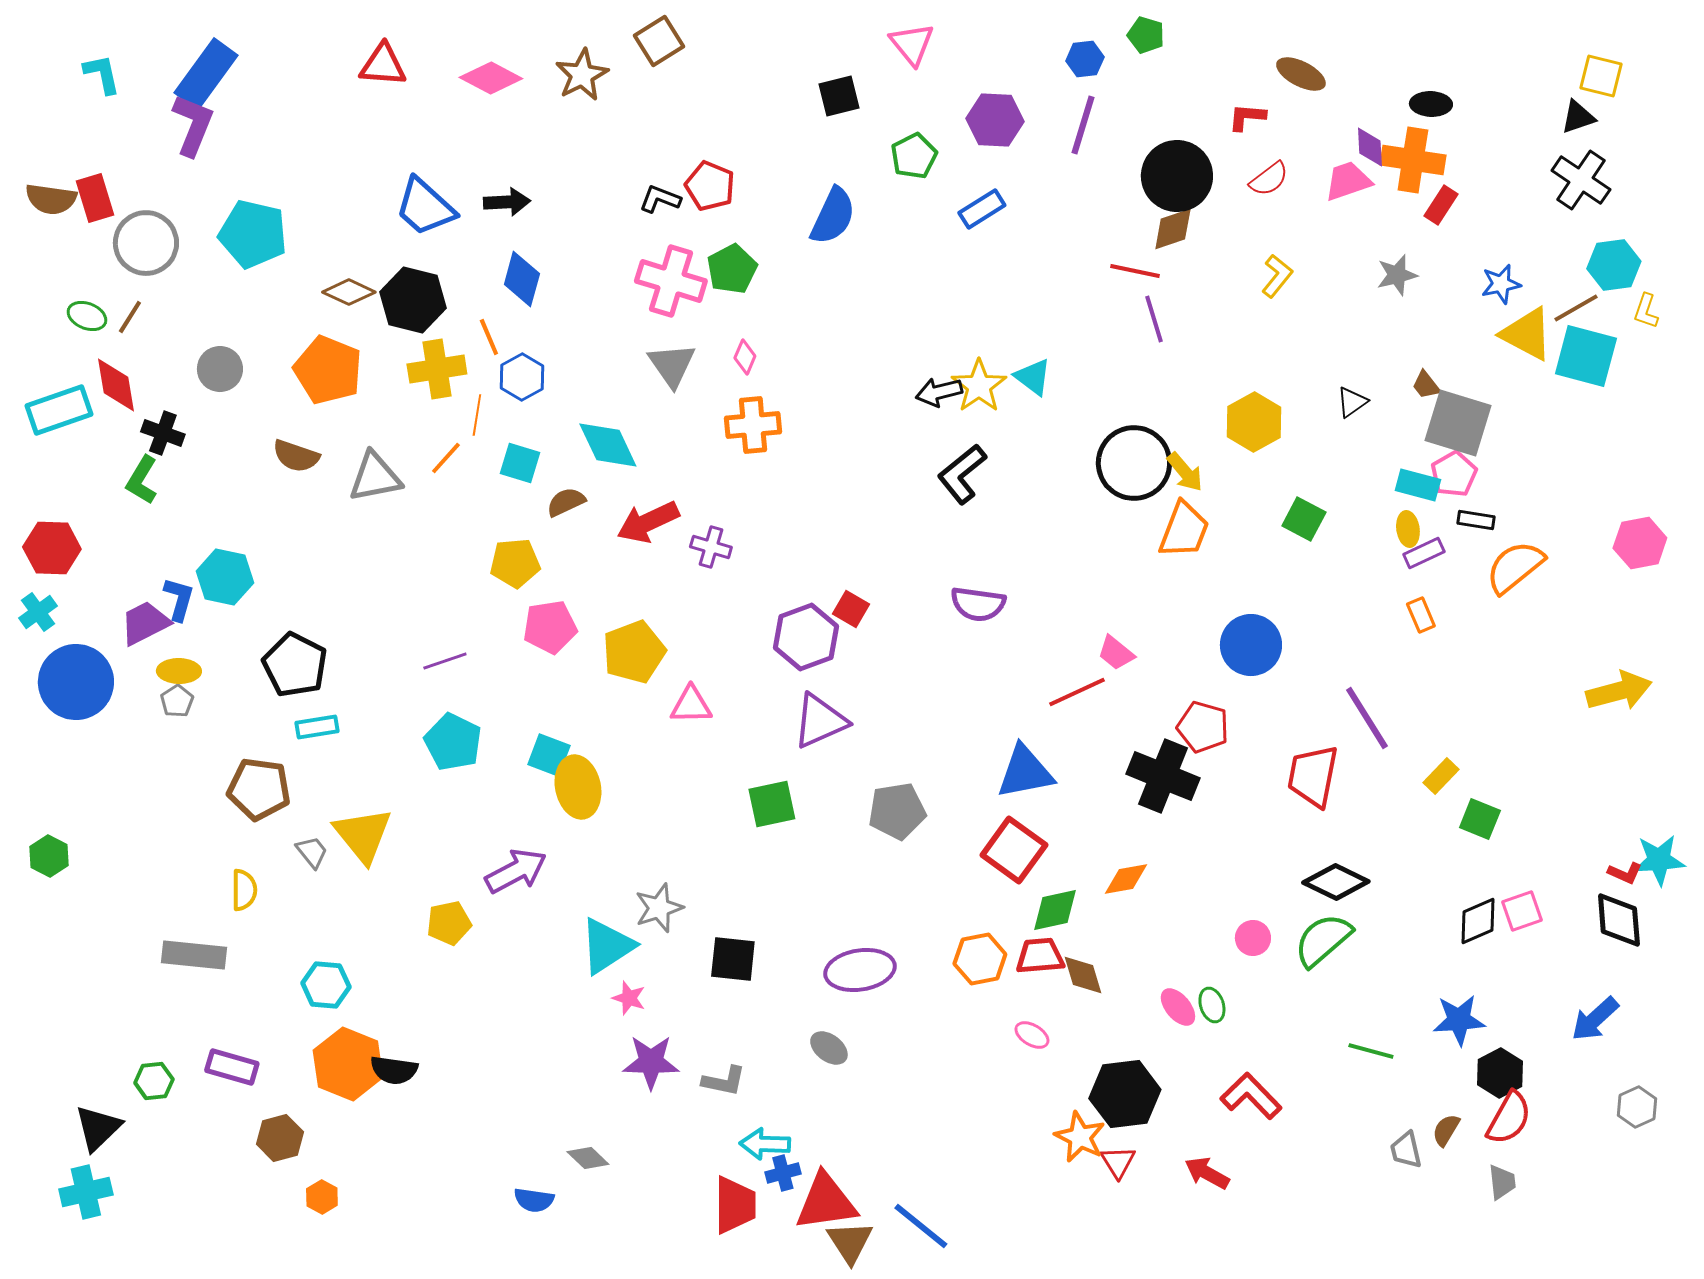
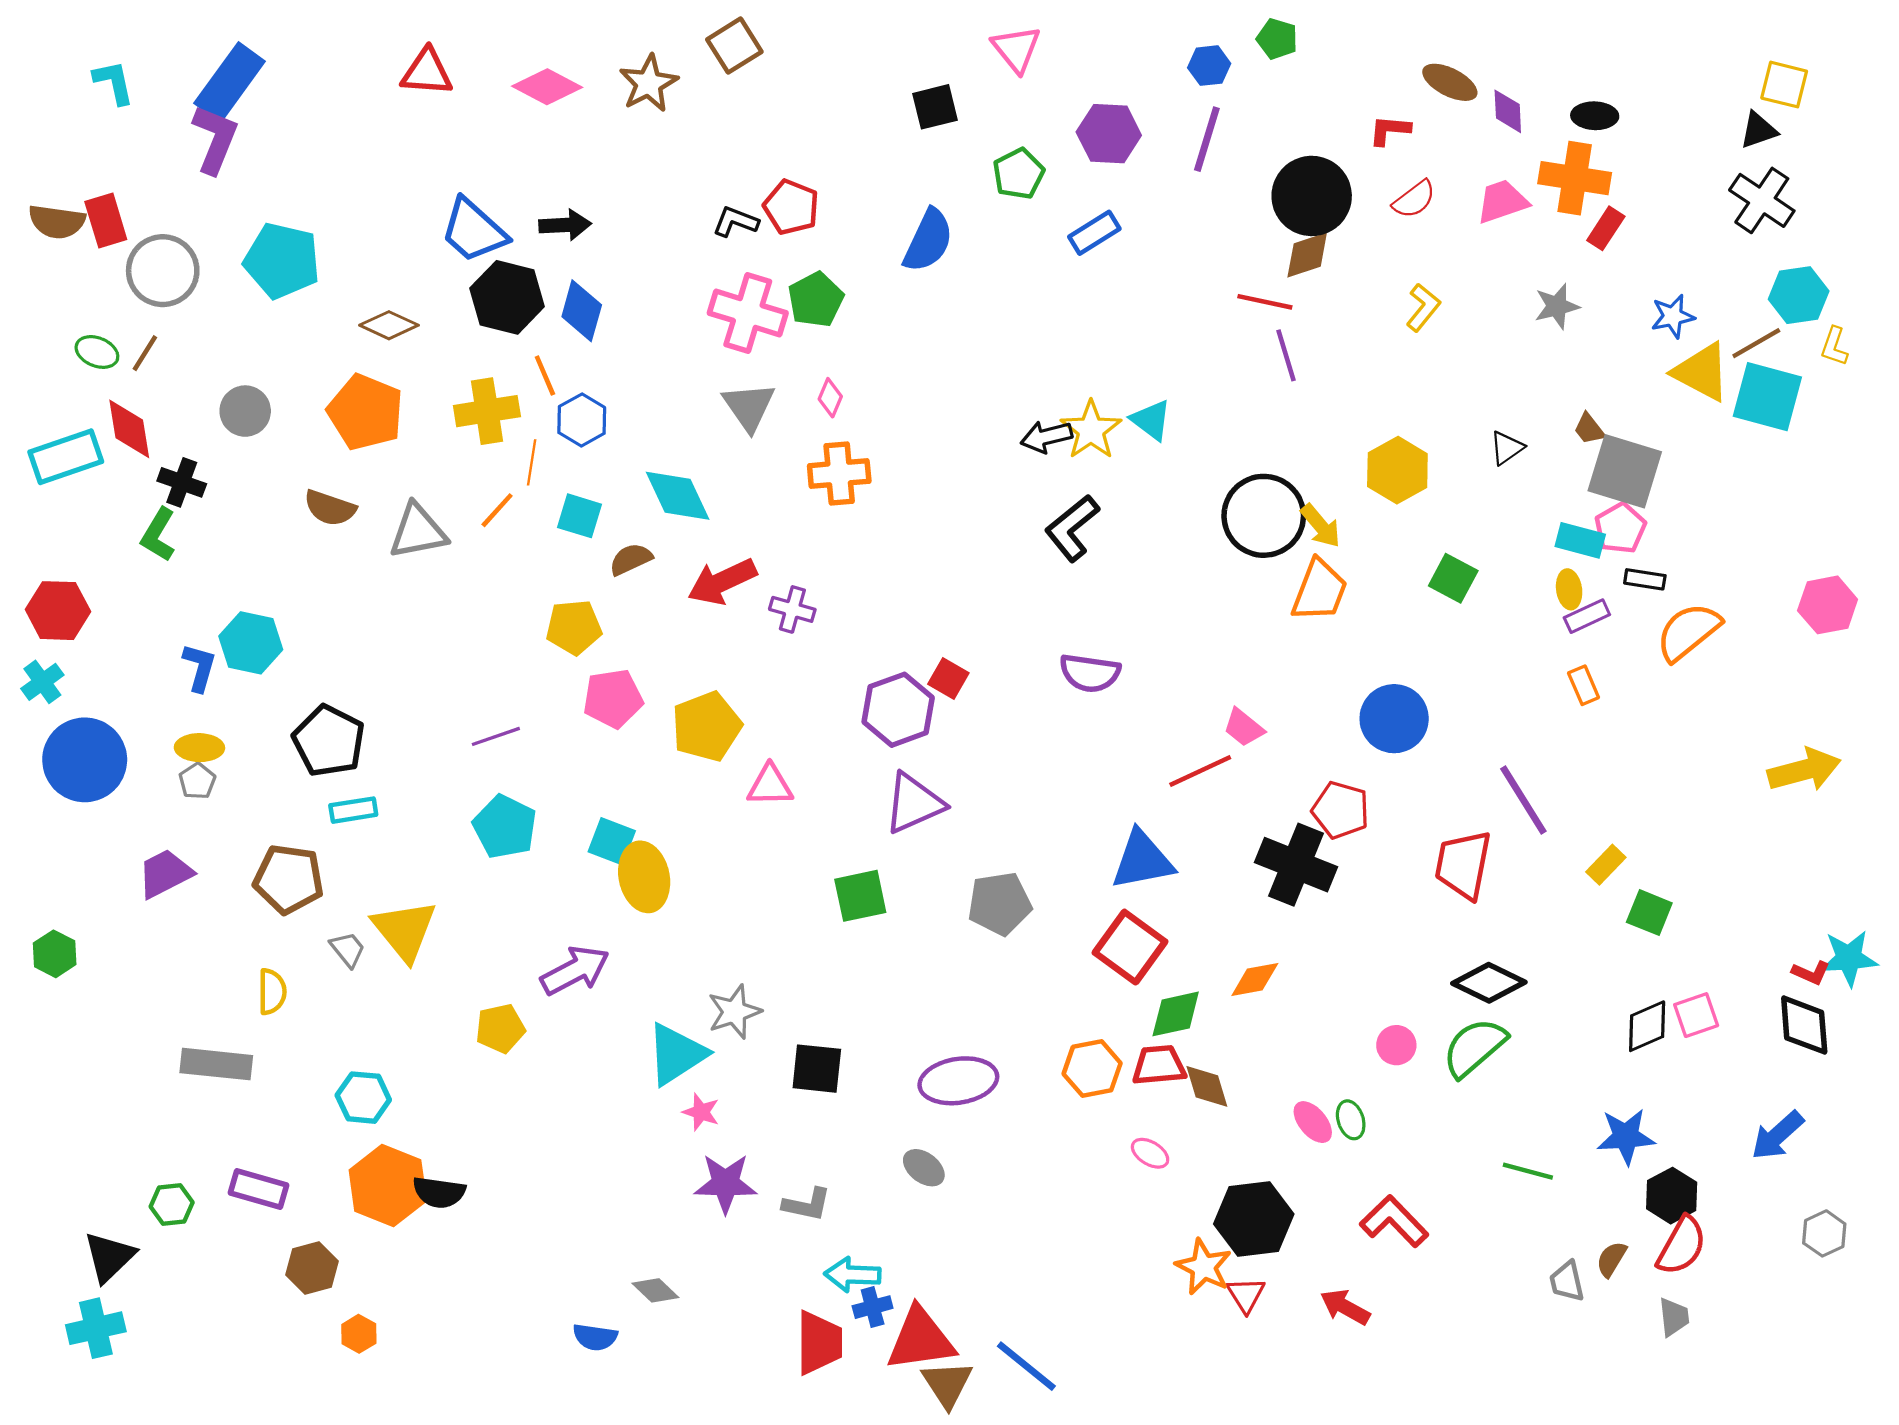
purple diamond: (1370, 147) -> (1508, 111), moved
black hexagon: (413, 300) -> (507, 297), moved
purple trapezoid: (145, 623) -> (165, 874), moved

